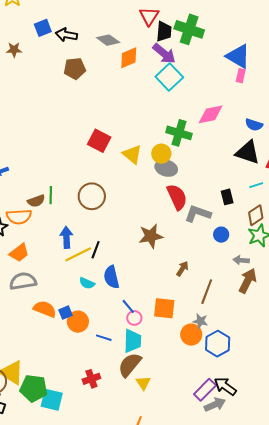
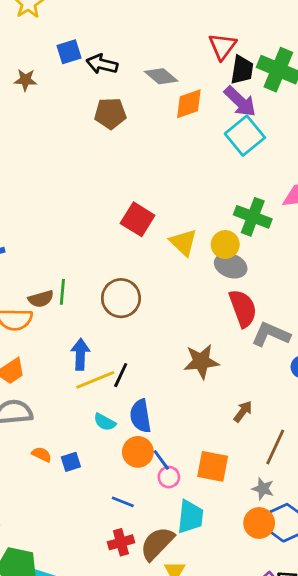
orange semicircle: (45, 309) -> (42, 454), size x0.6
orange circle: (78, 322) -> (138, 452), moved
orange circle: (191, 335) -> (259, 523), moved
cyan trapezoid: (133, 341) -> (190, 517), moved
red cross: (91, 379) -> (121, 542), moved

